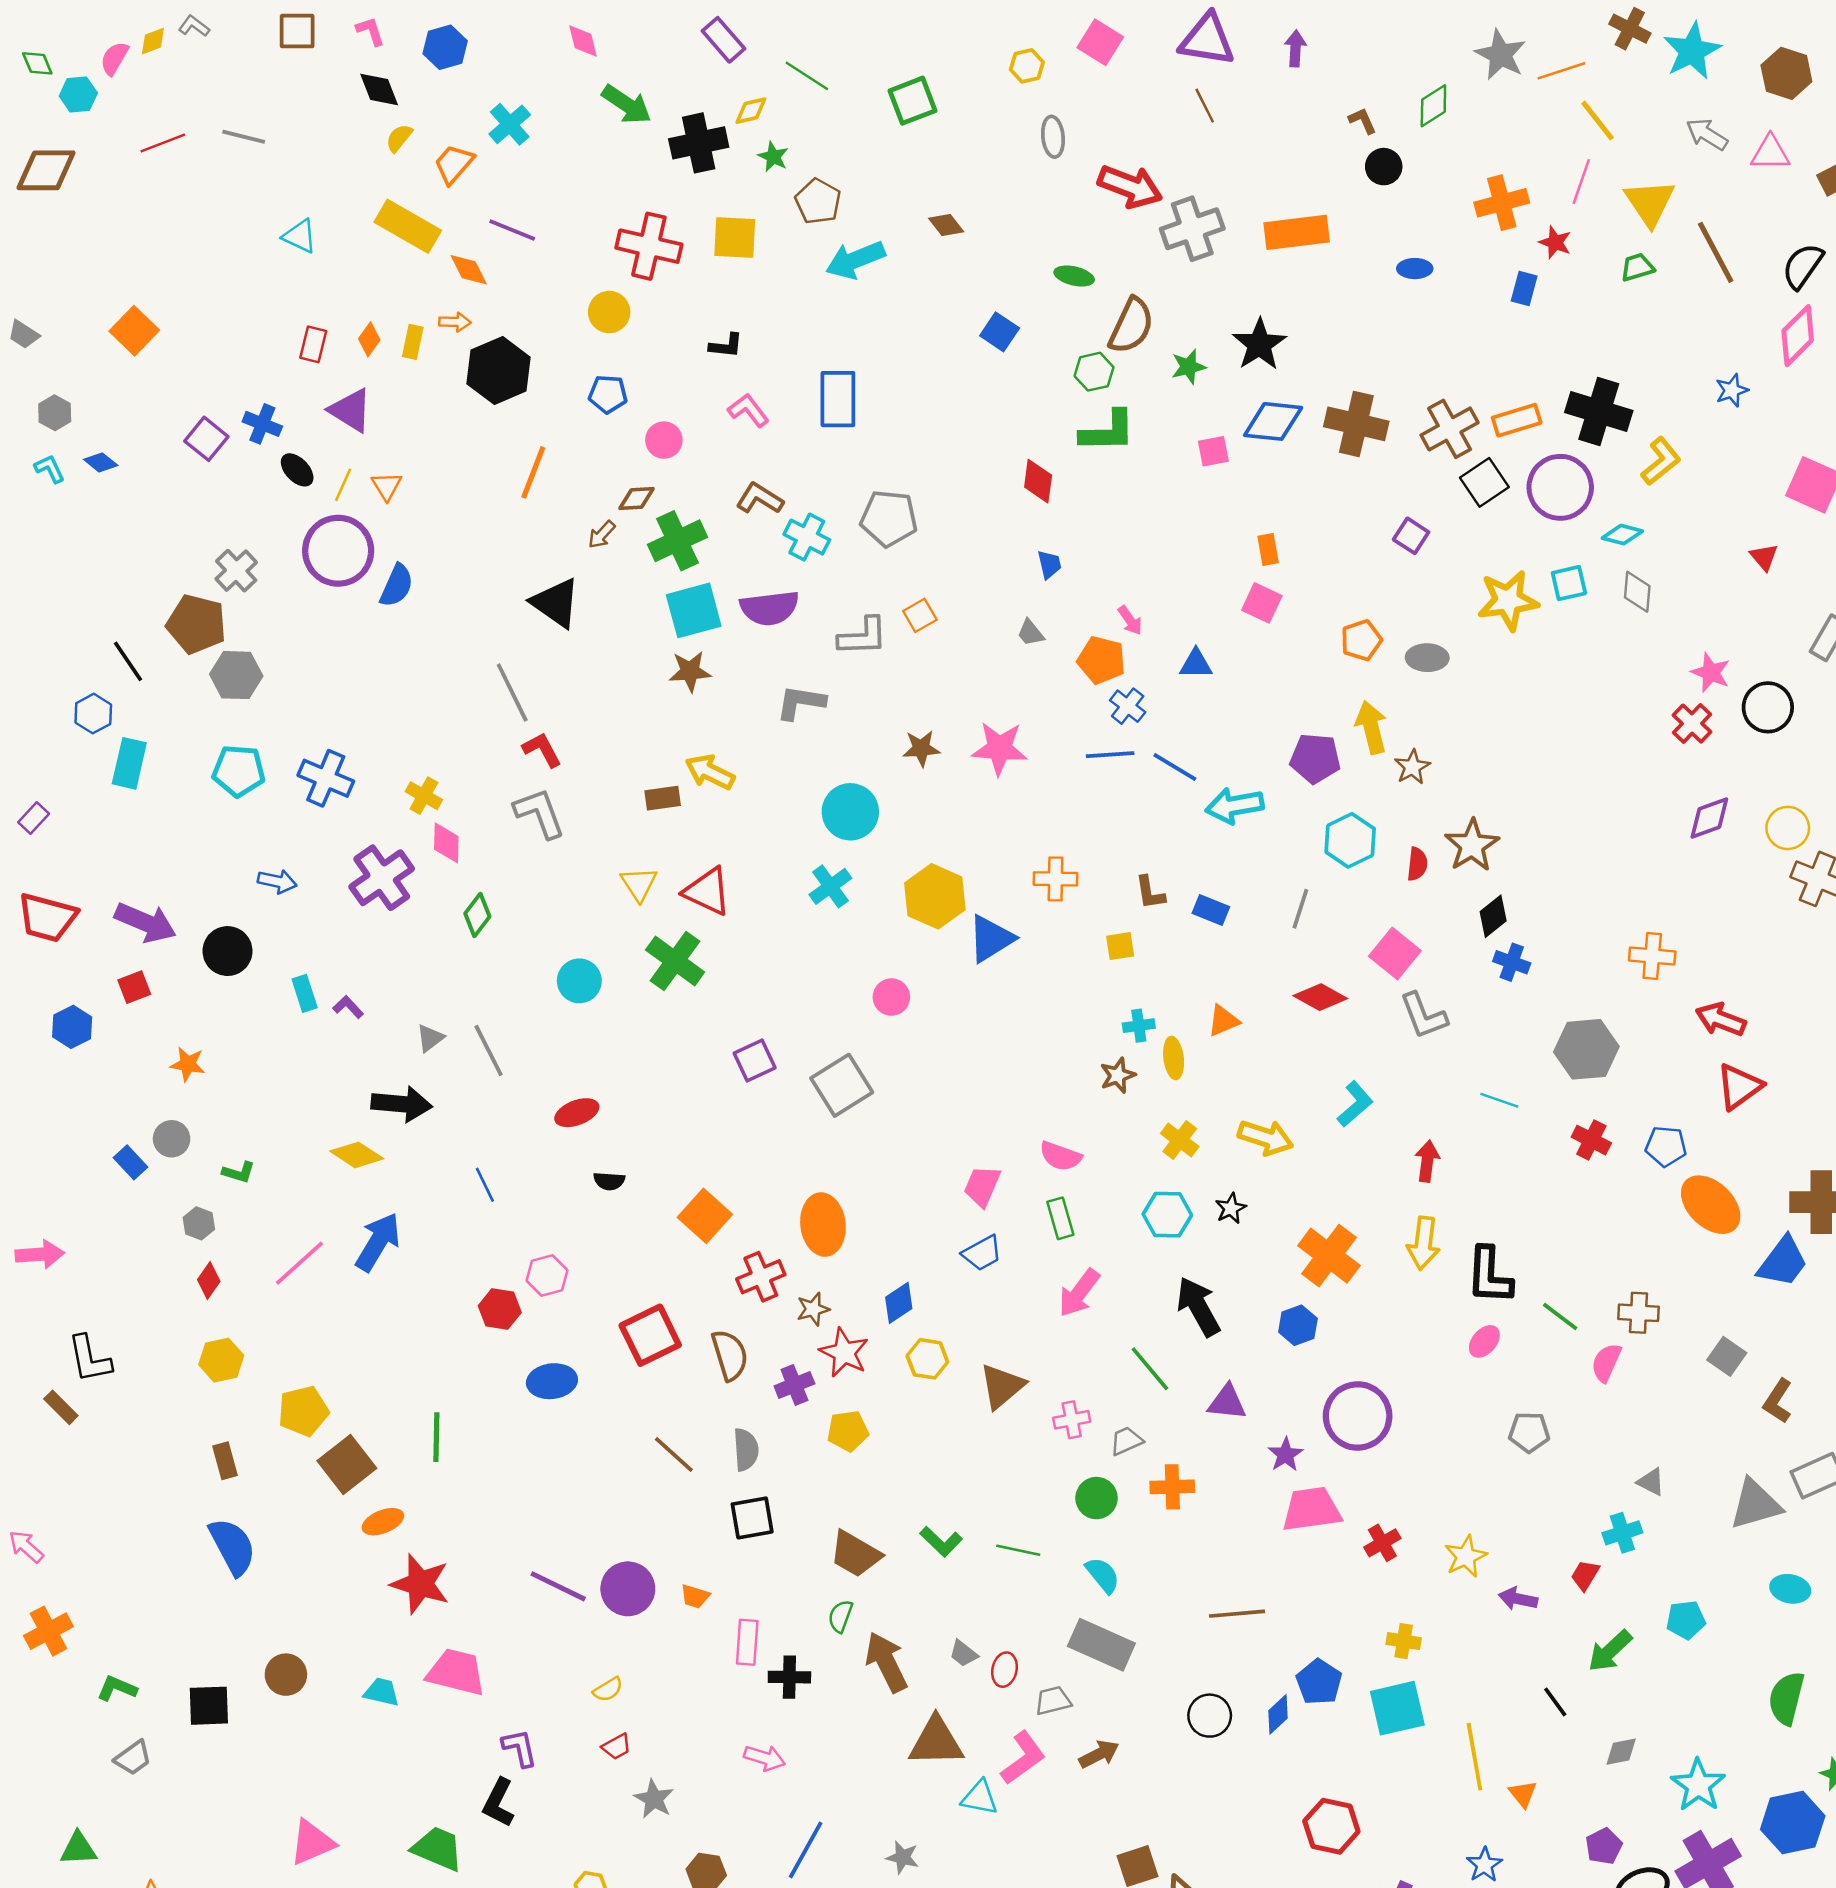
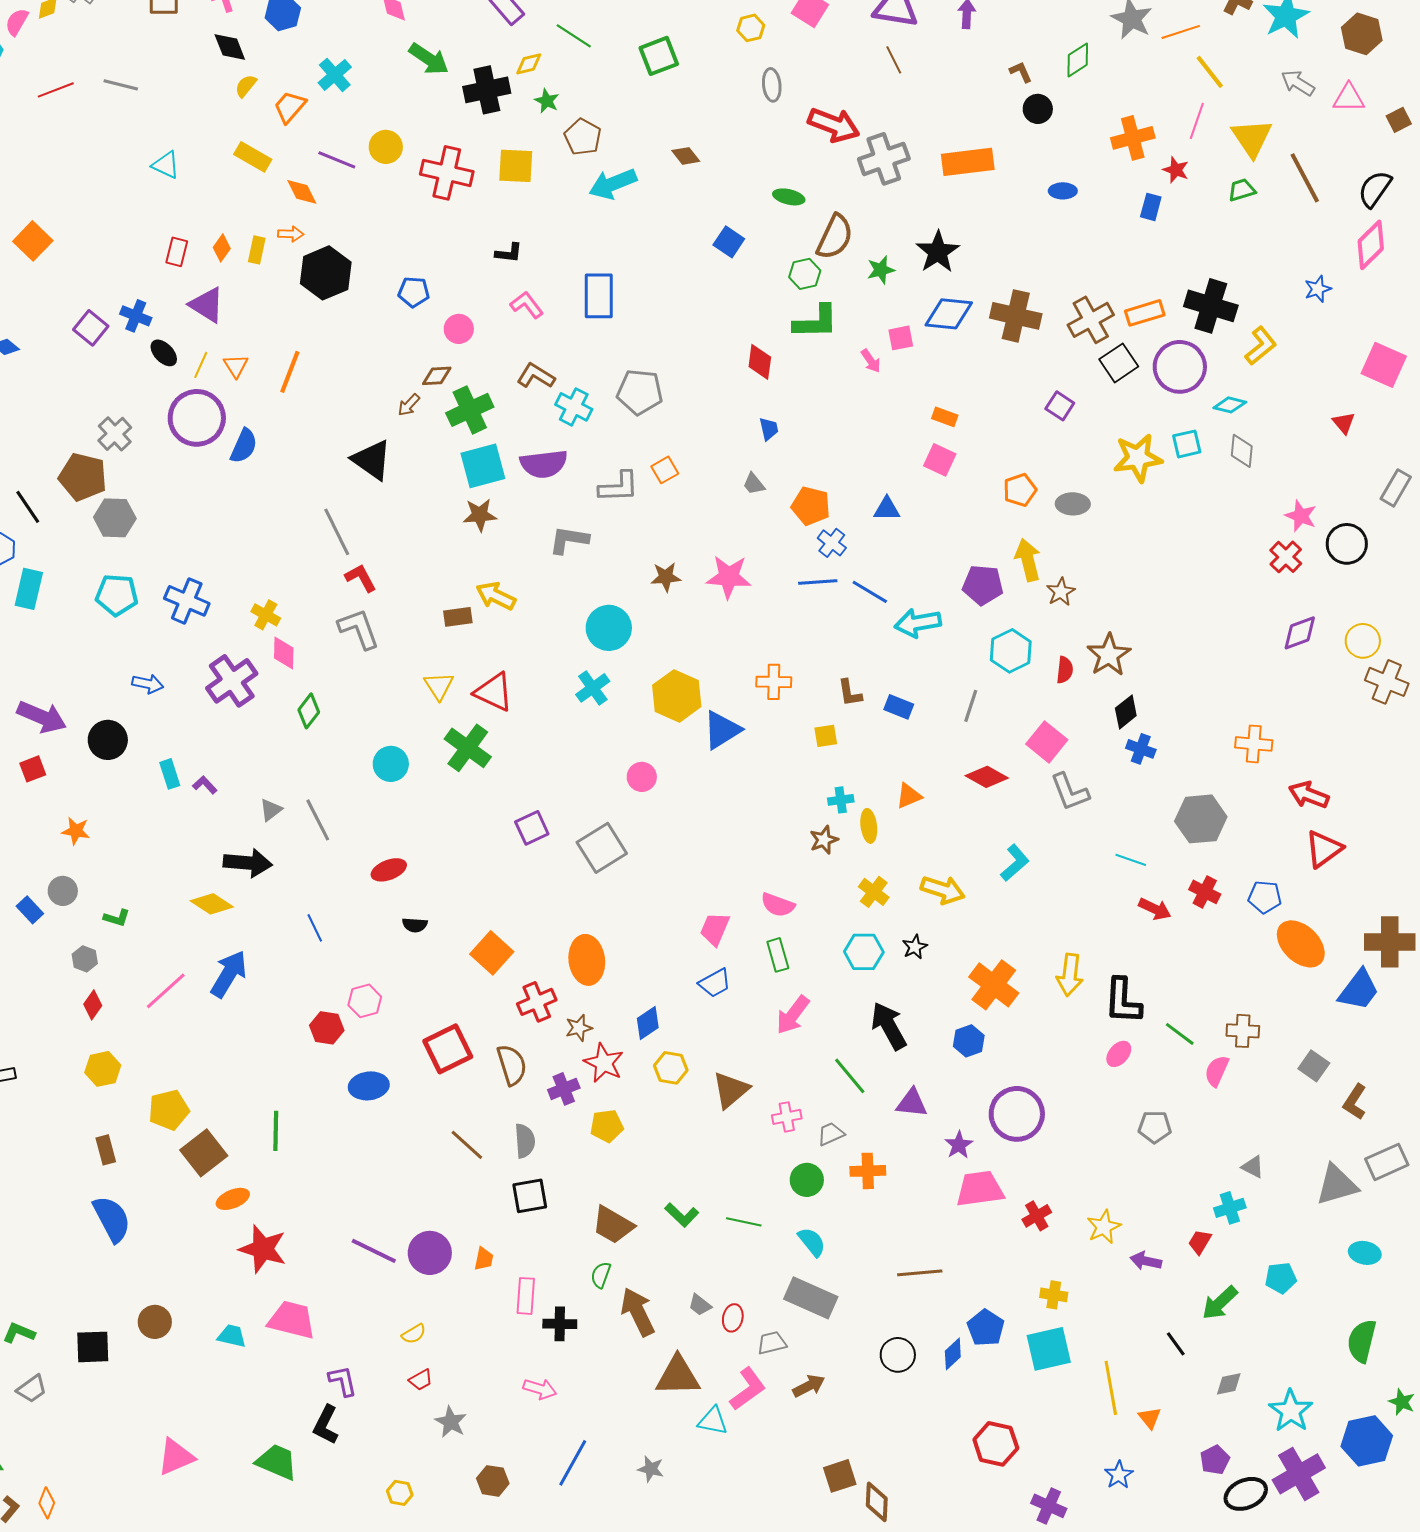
yellow rectangle: (408, 226) -> (253, 157), size x0.7
yellow circle: (609, 312) -> (386, 147), moved
orange line: (533, 472) -> (290, 372), moved
orange rectangle: (1268, 549) -> (945, 417), turned -60
pink arrow: (1130, 620) -> (871, 361), moved
red arrow: (1427, 1161) -> (1155, 909), moved, turned 108
orange trapezoid: (695, 1596) -> (484, 1259), turned -95

